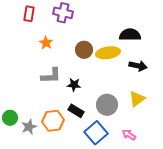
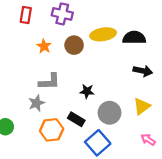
brown circle: (84, 50) -> (74, 45), moved
yellow ellipse: (108, 53) -> (103, 34), moved
black star: (74, 85) -> (87, 91), moved
gray star: (29, 127) -> (36, 103), moved
pink arrow: (129, 135) -> (148, 140), moved

